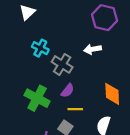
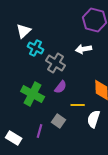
white triangle: (27, 12) -> (24, 31), moved
yellow line: (75, 109) -> (78, 105), moved

